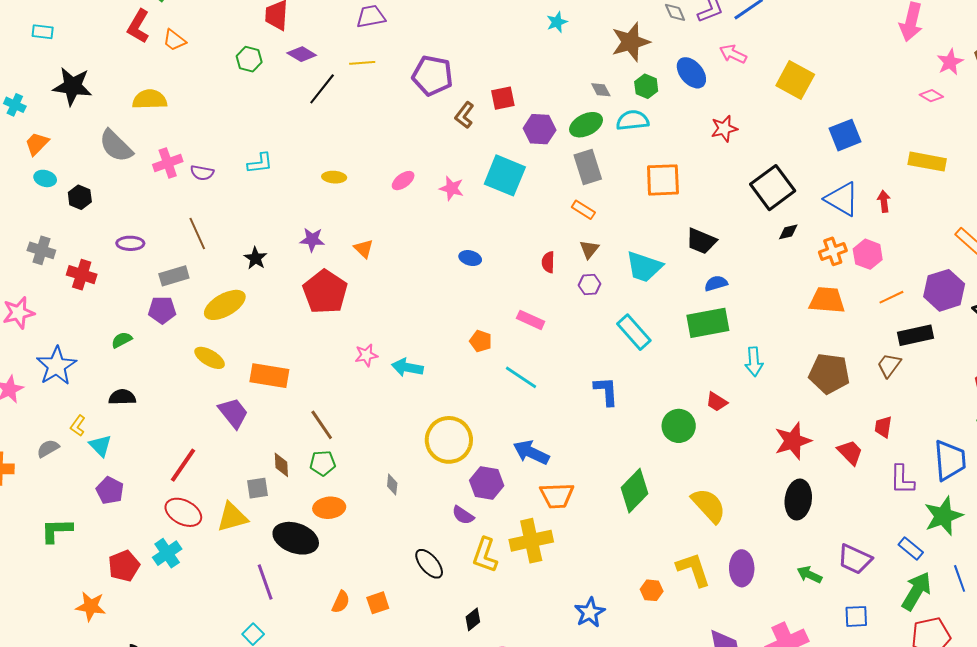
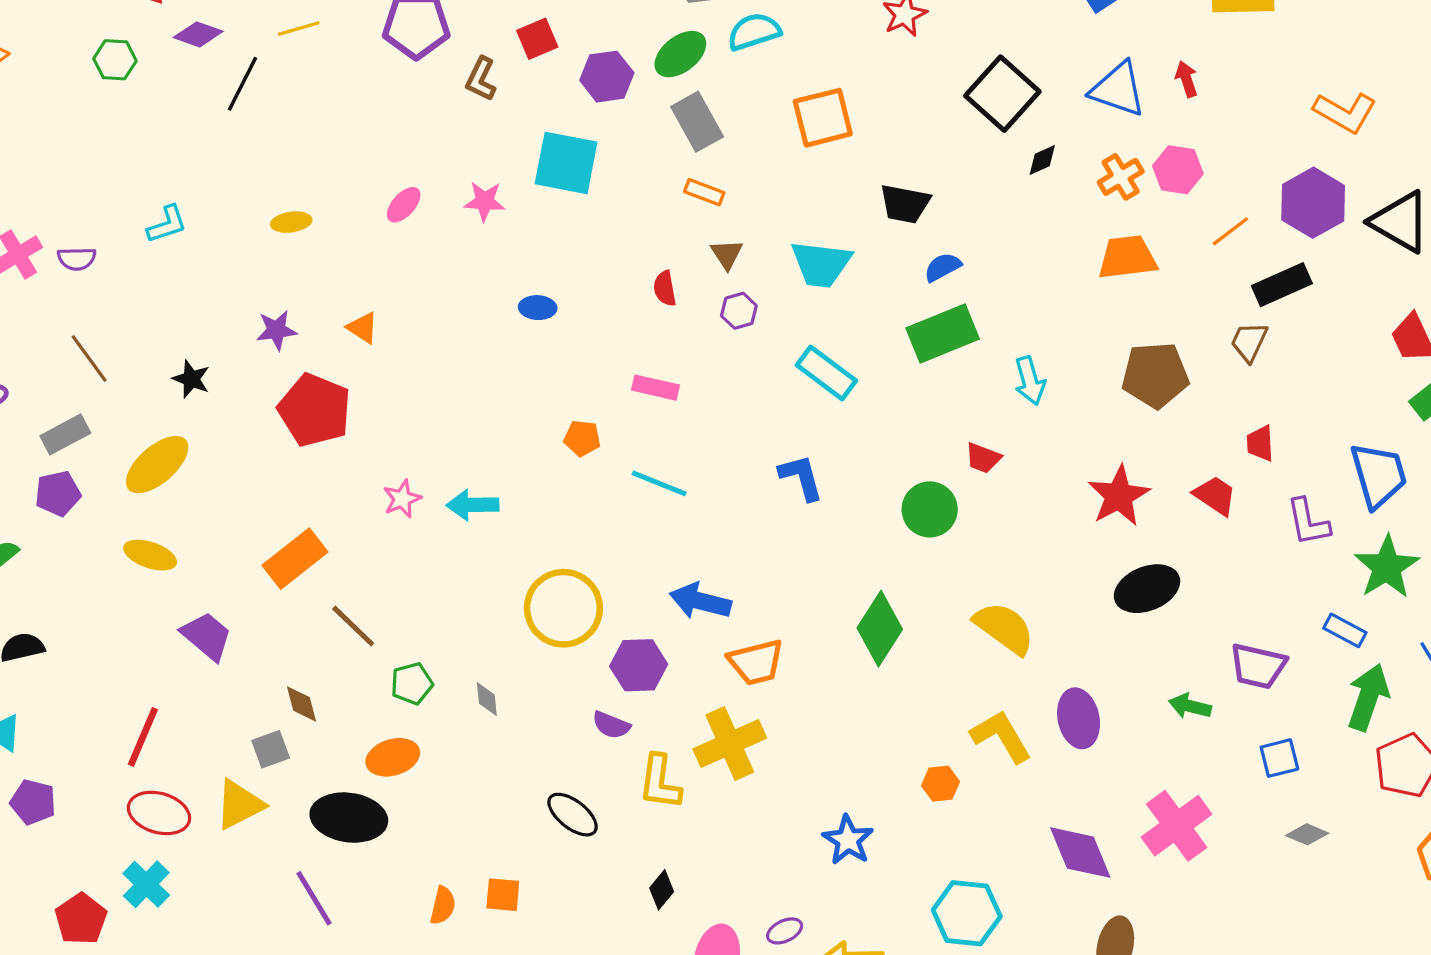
orange rectangle: (269, 376) -> (295, 559), moved, turned -36
green pentagon: (323, 463) -> (412, 684), moved
black ellipse: (798, 500) -> (1147, 589), turned 72
orange square: (378, 603) -> (503, 895), turned 35

